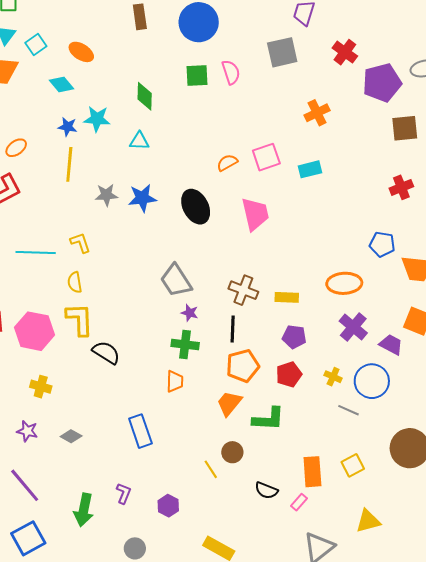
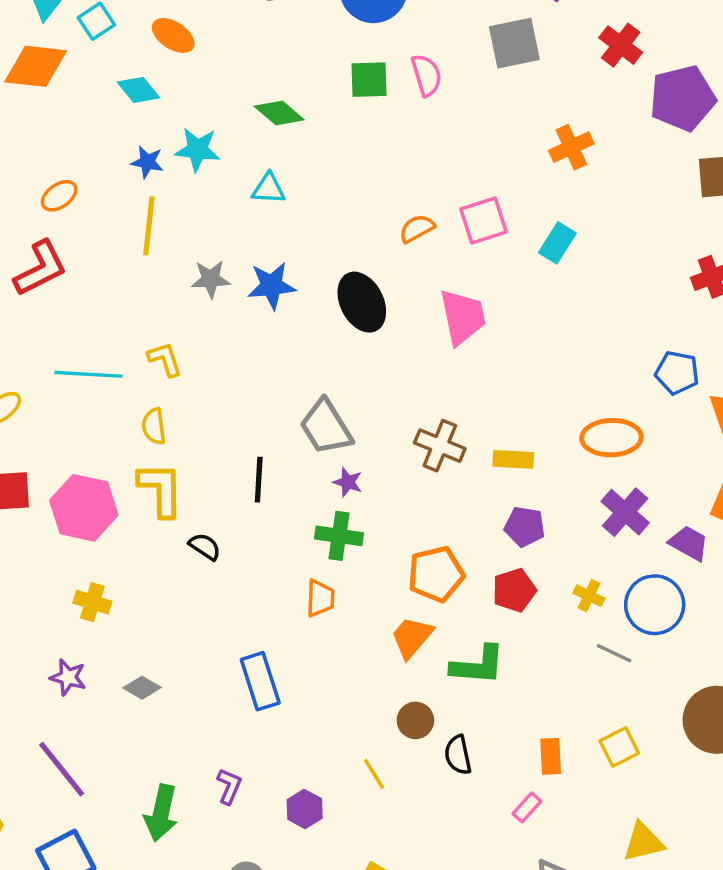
green diamond: (145, 96) -> (279, 113), turned -52
cyan rectangle: (310, 169) -> (557, 243), turned -45
black line: (233, 329) -> (259, 480), moved
black semicircle: (106, 352) -> (205, 547), size x0.7
yellow line: (211, 469) -> (374, 774), moved
orange rectangle: (312, 472) -> (551, 756), size x0.7
black semicircle: (266, 490) -> (458, 755), moved, turned 55

